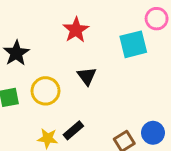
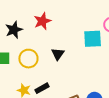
red star: (76, 30) -> (42, 21), moved

